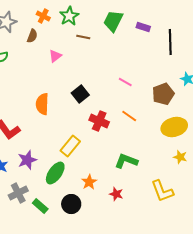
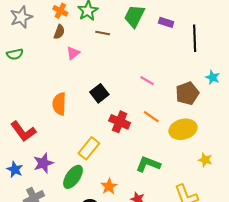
brown semicircle: (32, 36) -> (59, 32), moved
yellow ellipse: (174, 127) -> (183, 129), moved

